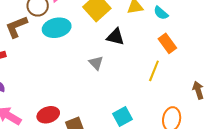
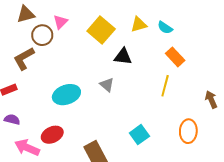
cyan ellipse: (57, 28) -> (66, 95), moved
red ellipse: (48, 115) -> (52, 135), moved

